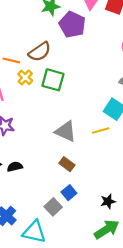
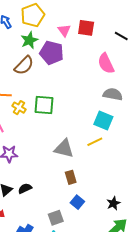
brown semicircle: (40, 52) -> (24, 65), moved
brown rectangle: (67, 164) -> (71, 177), turned 48
gray square: (53, 207) -> (56, 218), moved, turned 35

